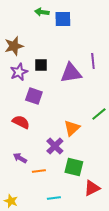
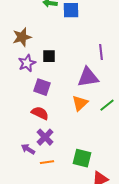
purple triangle: (71, 73) -> (88, 77), moved
red semicircle: (21, 122) -> (40, 113), moved
orange triangle: (72, 128) -> (80, 103), moved
purple cross: (55, 146) -> (45, 137), moved

